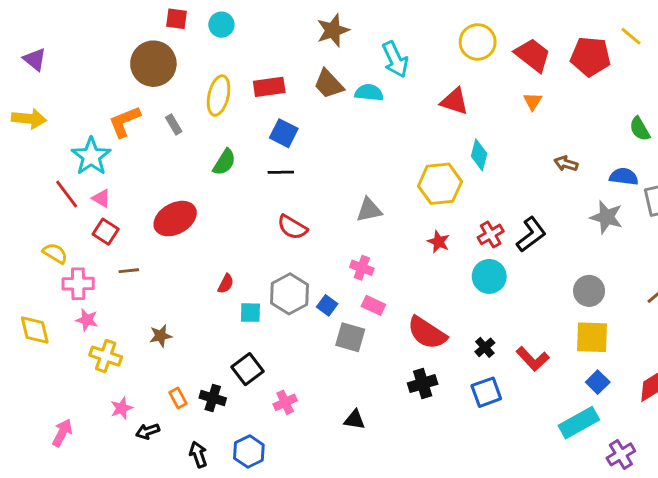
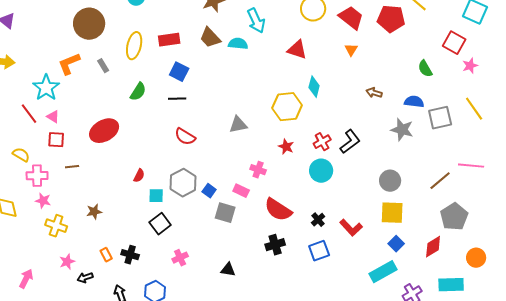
red square: (106, 232) -> (56, 140), turned -30
pink cross: (362, 268) -> (258, 170), moved
black square: (247, 369) -> (160, 224), moved

